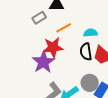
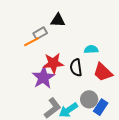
orange line: (64, 28) -> (32, 42), moved
black semicircle: (86, 52) -> (76, 68), moved

